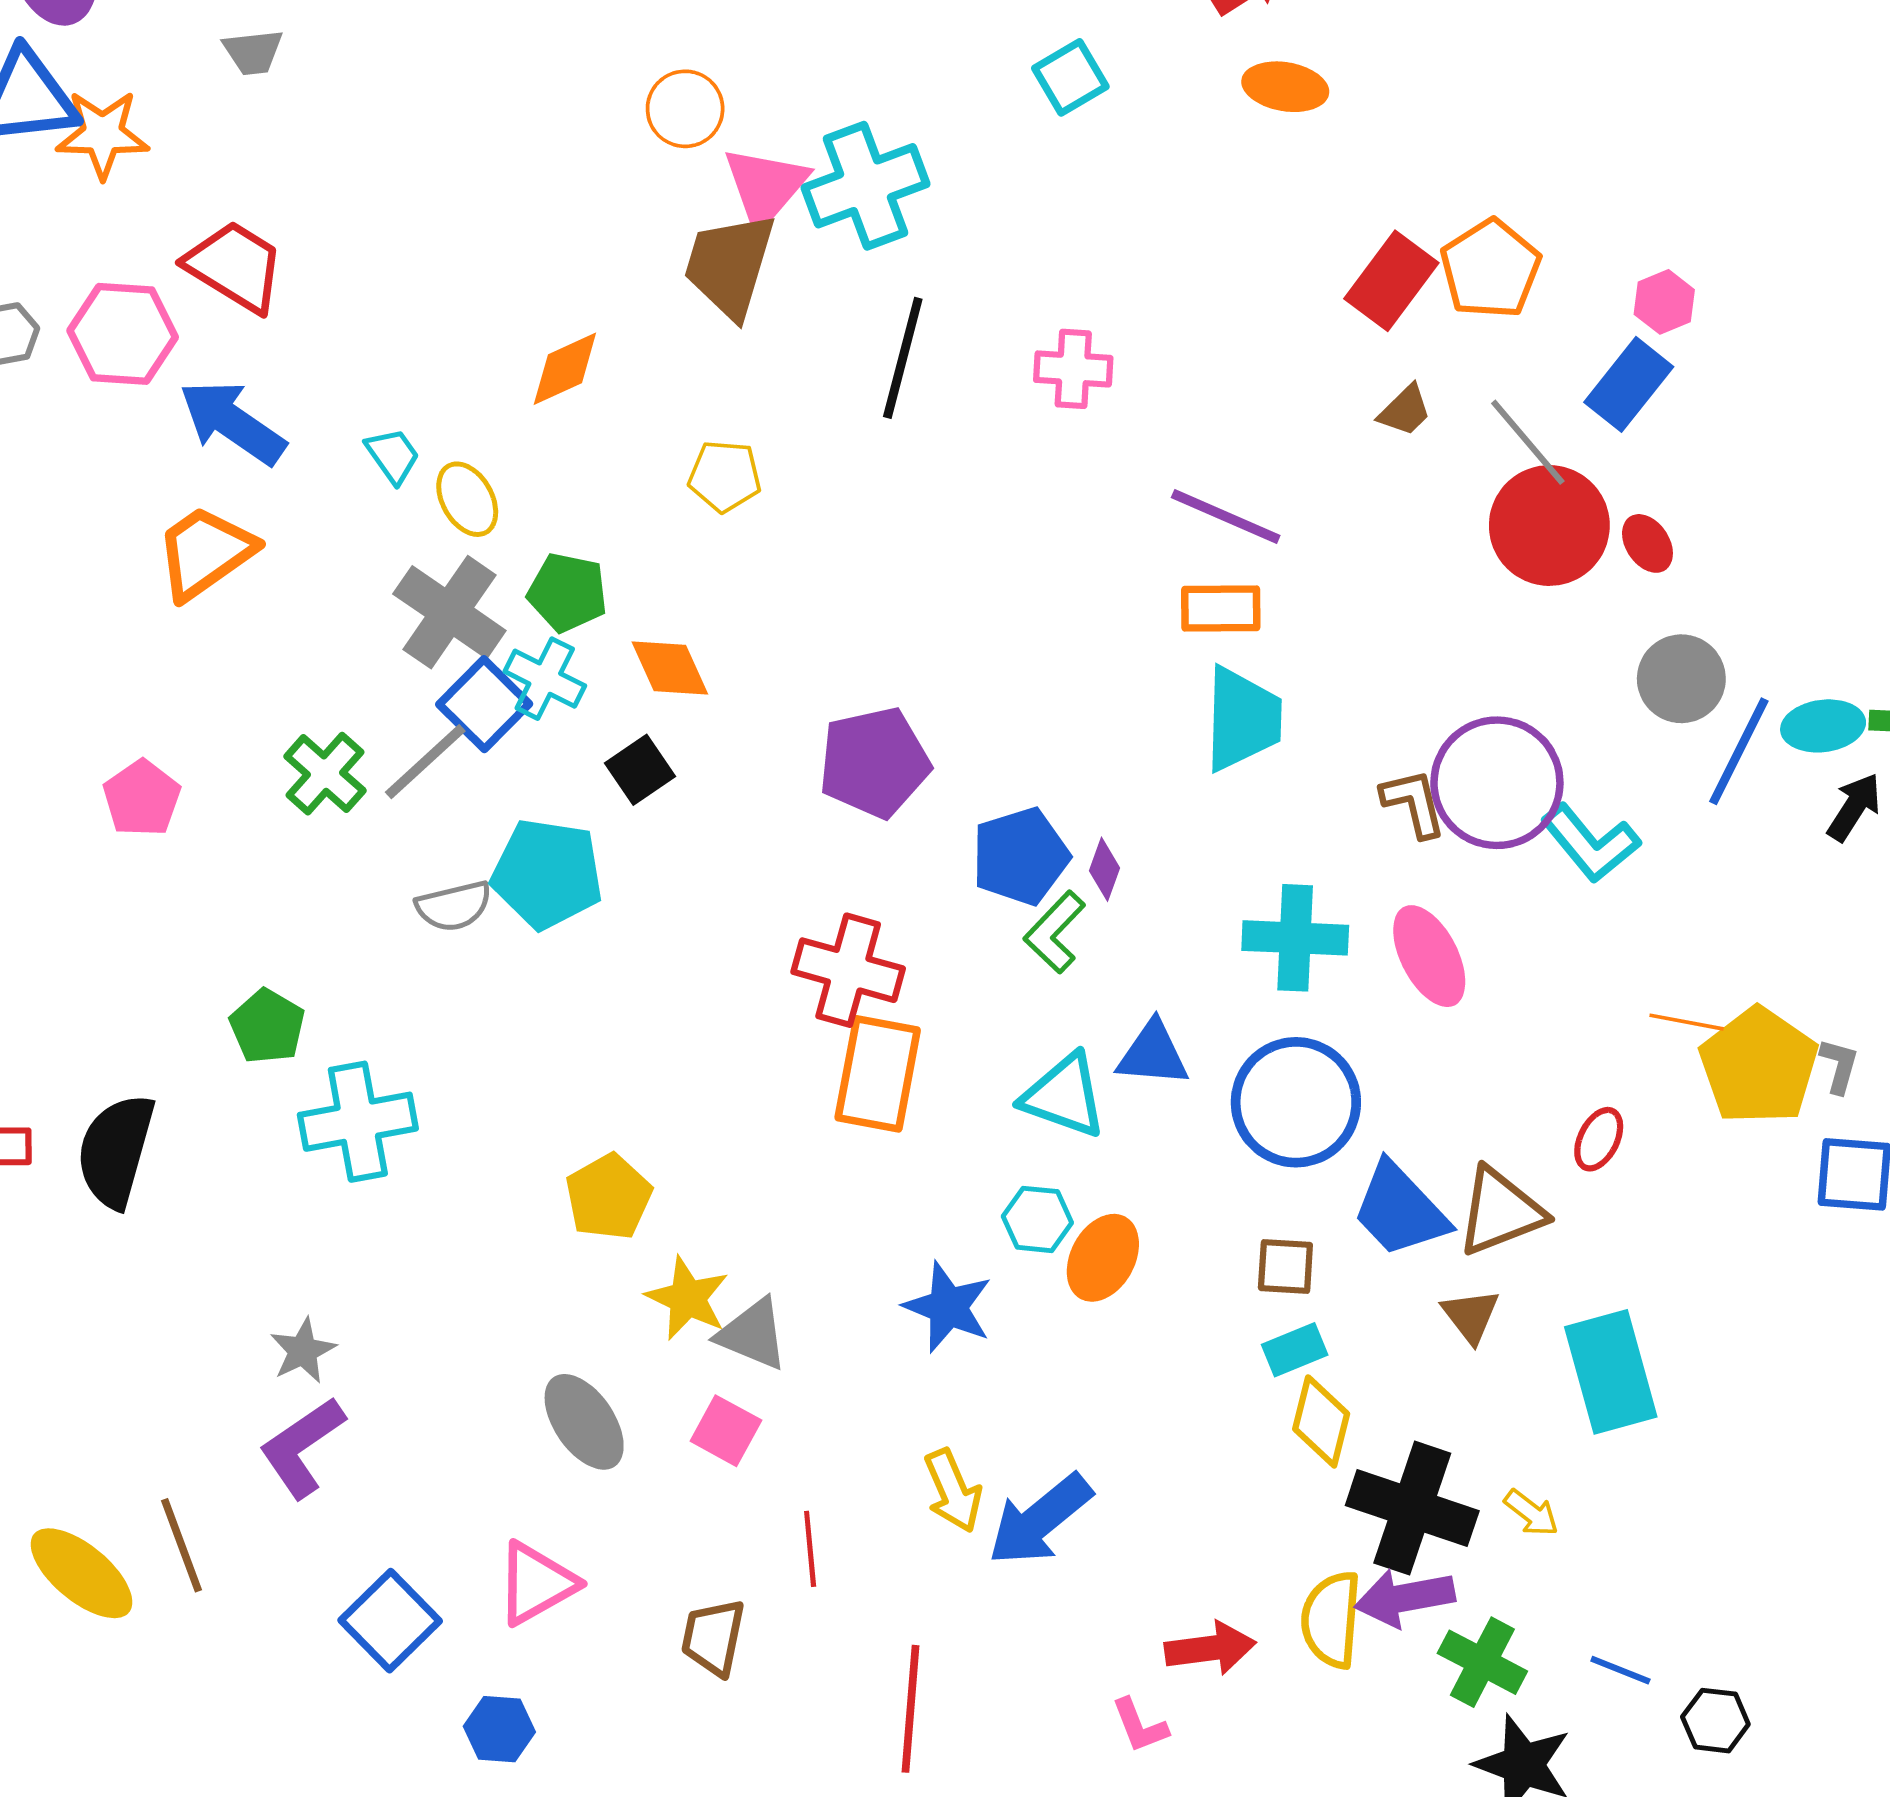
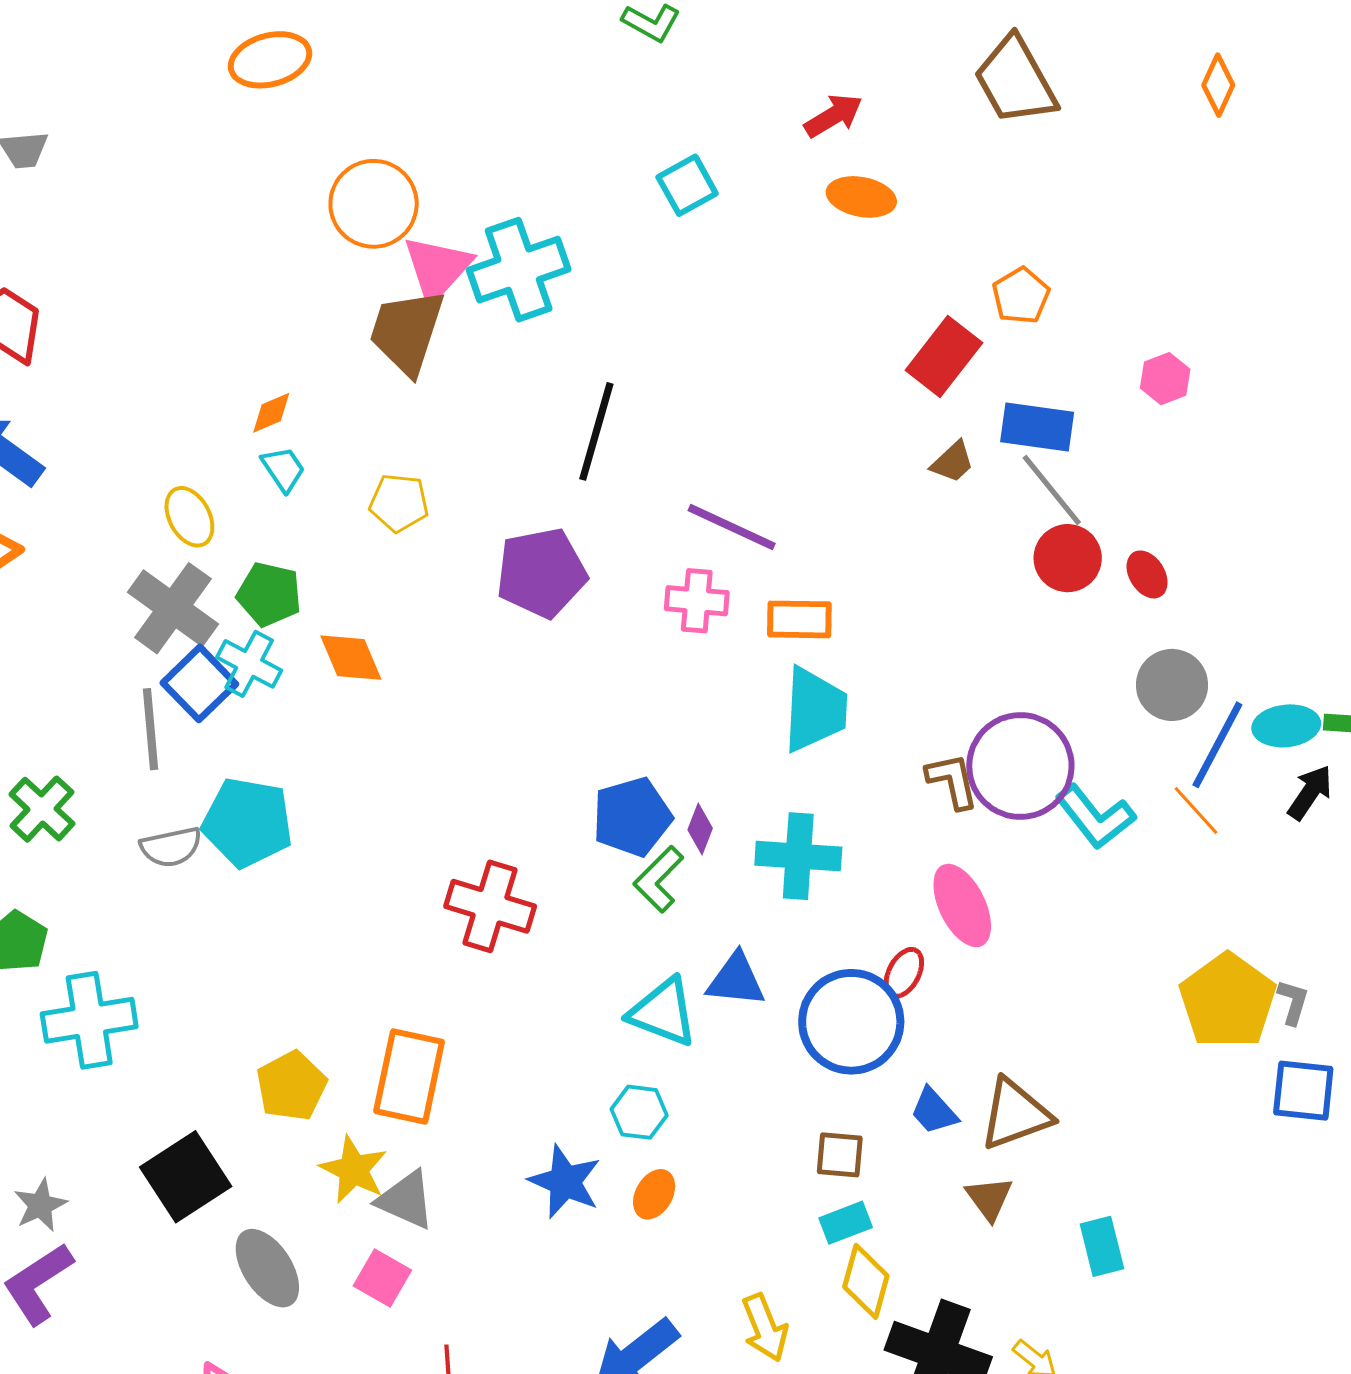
orange circle: (685, 109) -> (374, 204), size x1.4
orange pentagon: (1490, 269) -> (1021, 296), moved, size x0.7
black line: (903, 358) -> (596, 431), moved
orange diamond: (565, 369) -> (271, 413), size x0.7
pink cross: (1073, 369) -> (697, 601), moved
blue rectangle: (1629, 384) -> (1037, 427), moved, turned 58
cyan trapezoid: (393, 456) -> (283, 469), moved
purple line: (1226, 517) -> (732, 527), moved
red circle: (1549, 526) -> (1068, 558), size x0.7
gray line: (425, 762) -> (151, 729), turned -54
purple pentagon: (874, 762) -> (541, 573), moved
black square: (640, 770) -> (186, 1177), moved, size x1.6
green cross: (325, 774) -> (42, 809), moved
cyan cross: (1295, 938) -> (798, 856), moved
orange line: (1687, 1022) -> (1196, 811), moved, turned 36
orange rectangle: (878, 1074) -> (409, 1077), moved
red ellipse: (1599, 1139) -> (904, 973), moved
blue trapezoid: (1400, 1210) -> (934, 1111), size x0.6
orange ellipse: (1103, 1258) -> (654, 1194), moved, size x0.7
cyan rectangle: (1611, 1372) -> (1102, 1246), size x0.6
yellow arrow: (953, 1491) -> (765, 1328), moved

